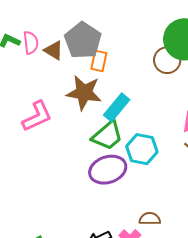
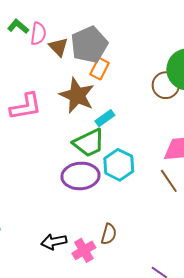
cyan rectangle: (117, 107) -> (105, 118), size x0.7
brown semicircle: (150, 219) -> (109, 234), turned 90

